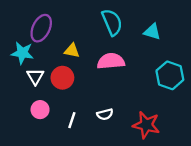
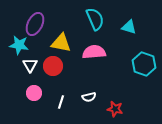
yellow triangle: (72, 51) -> (61, 43), size x1.5
red star: (146, 125) -> (115, 109), moved, size x0.7

